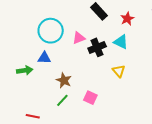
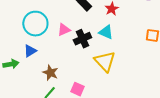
blue triangle: (44, 58) -> (30, 51), turned -32
yellow triangle: (119, 71) -> (105, 61), size x1.6

